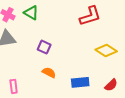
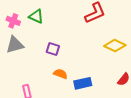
blue rectangle: (80, 82) -> (83, 83), moved

